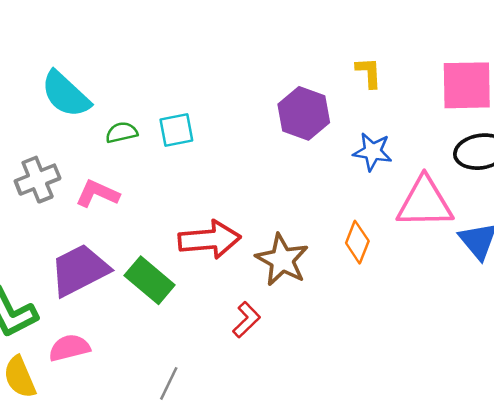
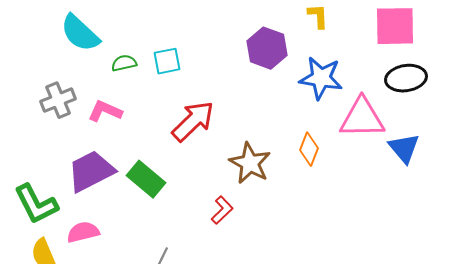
blue star: (373, 152) -> (321, 78), size x1.4
red arrow: (209, 239) -> (193, 121), moved, turned -39

